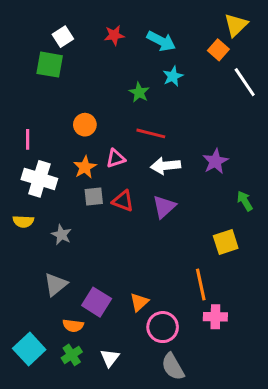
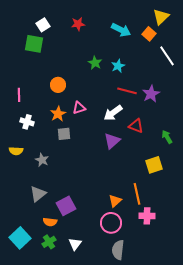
cyan arrow: (161, 41) -> (121, 30), moved
cyan star: (173, 76) -> (118, 66), moved
red line: (151, 133) -> (127, 91), moved
purple star: (215, 161) -> (151, 94), moved
white arrow: (166, 166) -> (113, 113), turned -30
white cross: (39, 179) -> (27, 122), size x0.6
red triangle: (123, 201) -> (136, 126), moved
purple square: (97, 302) -> (66, 206), turned 30
orange triangle: (139, 302) -> (115, 201), moved
gray semicircle: (173, 367) -> (118, 250), turned 36

